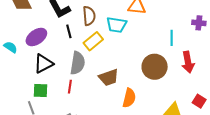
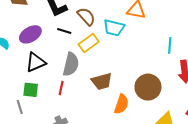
brown semicircle: (89, 16) -> (86, 16), turned -42
black line: (69, 31) -> (64, 31), turned -64
brown circle: (155, 67) -> (148, 87), moved

